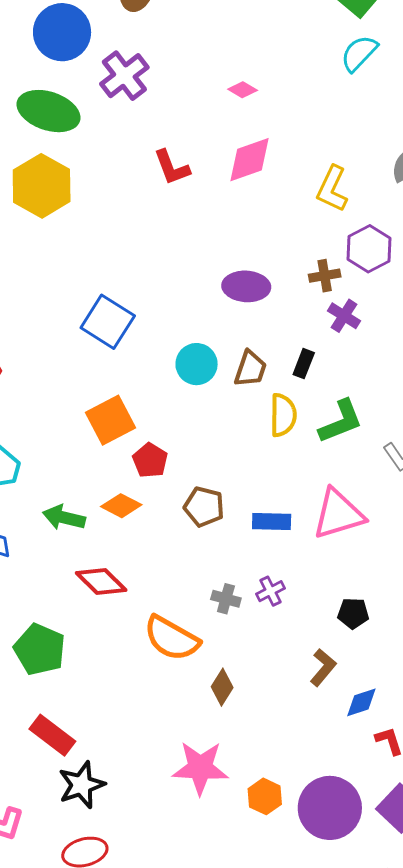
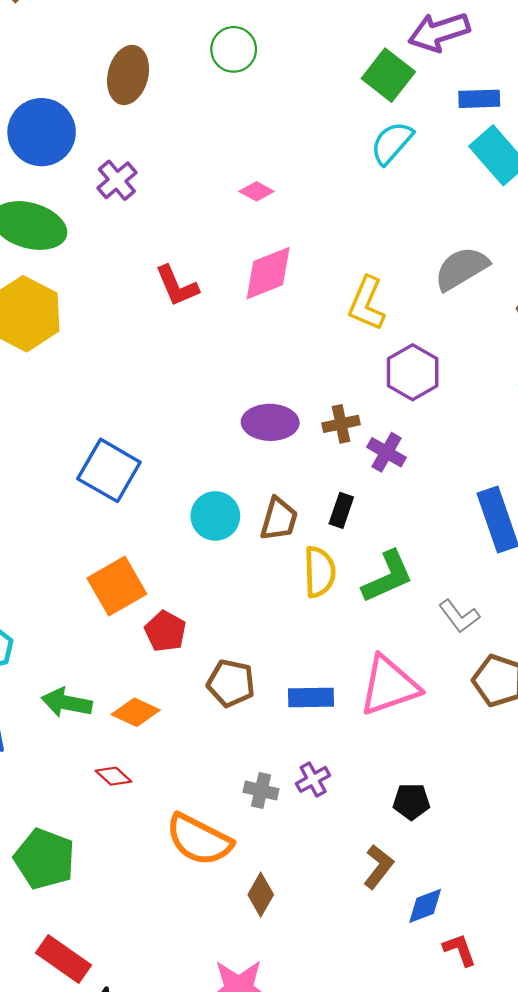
purple cross: (124, 76) -> (117, 180), size x0.7
brown cross: (325, 276) -> (341, 424), moved
orange diamond: (121, 506) -> (136, 712), moved
red diamond: (101, 582) -> (113, 776), size x0.6

